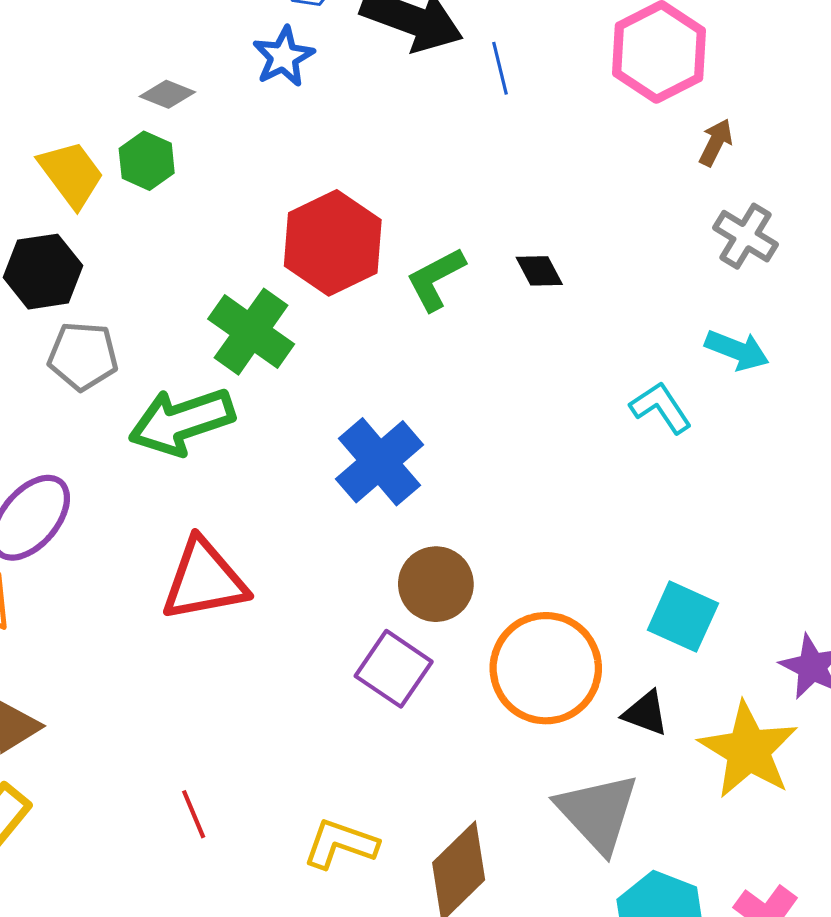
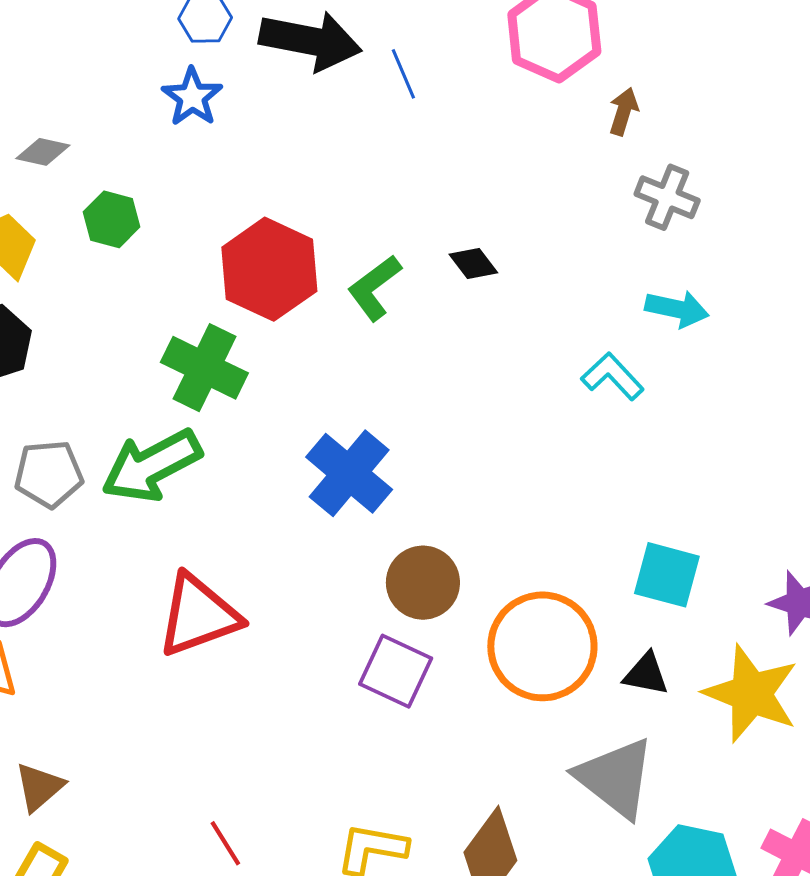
gray diamond: (167, 94) -> (43, 152), moved
green hexagon: (147, 161) -> (112, 219), moved
gray pentagon: (83, 356) -> (49, 474), moved

